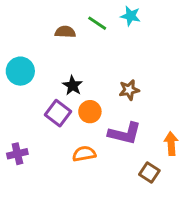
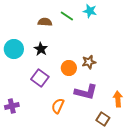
black star: (73, 86) -> (41, 49), moved
orange circle: (90, 112) -> (69, 68), moved
orange semicircle: (84, 154) -> (58, 106), turned -56

